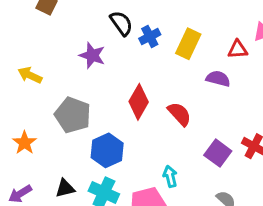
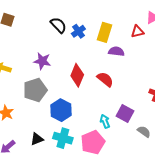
purple star: (92, 55) -> (42, 61), moved
purple semicircle: (218, 79) -> (116, 51), moved
gray pentagon: (73, 115) -> (35, 90), turned -30
purple square: (218, 153) -> (125, 113), moved

